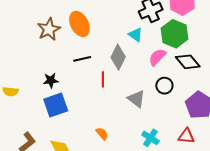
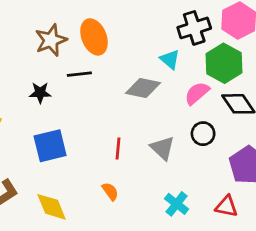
gray diamond: (118, 57) -> (143, 88), turned 70
black line: (82, 59) -> (79, 74), moved
red line: (103, 79) -> (118, 149), moved
black star: (51, 80) -> (40, 93), moved

